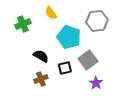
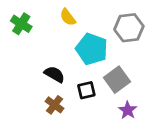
green cross: (23, 24) -> (21, 24), moved, turned -35
brown cross: (41, 79) -> (54, 105), turned -32

